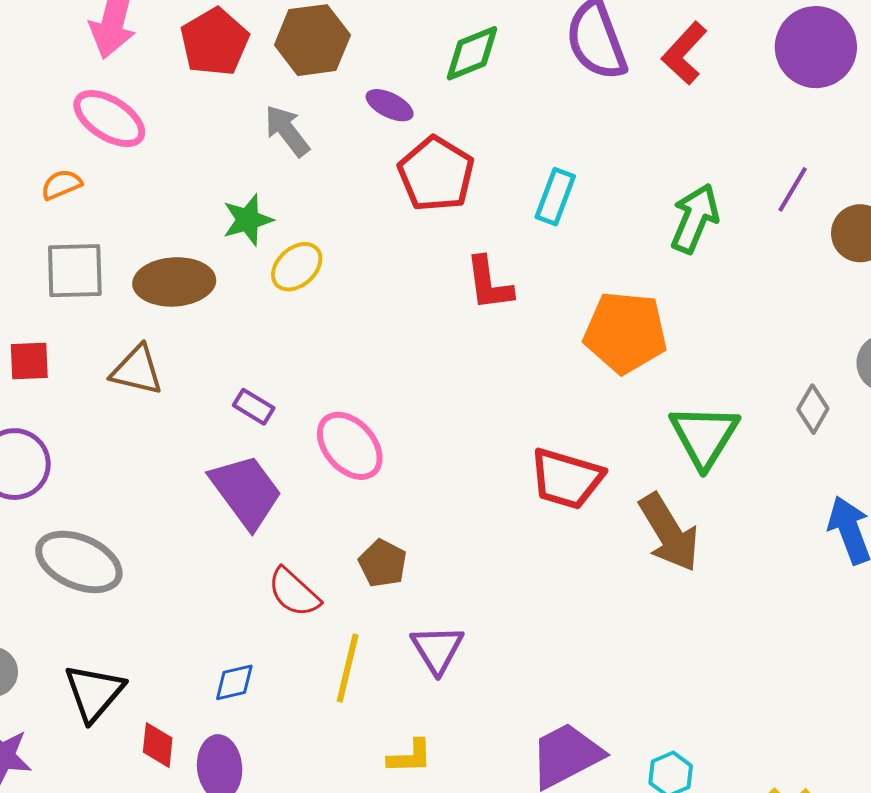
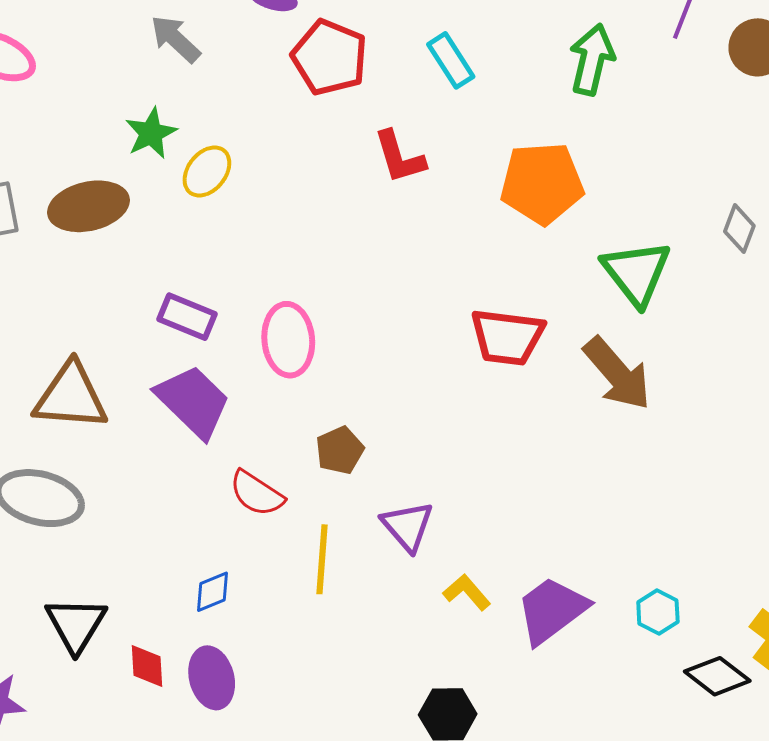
cyan rectangle: (555, 197) -> (451, 60), turned -44
brown triangle: (137, 370) -> (71, 396), moved, size x1.4
purple rectangle: (254, 407) -> (187, 317), size x1.4
pink ellipse: (350, 446) -> (288, 340), turned 46
brown pentagon: (383, 563) -> (340, 450), turned 30
yellow L-shape: (410, 757) -> (467, 592), moved, turned -120

